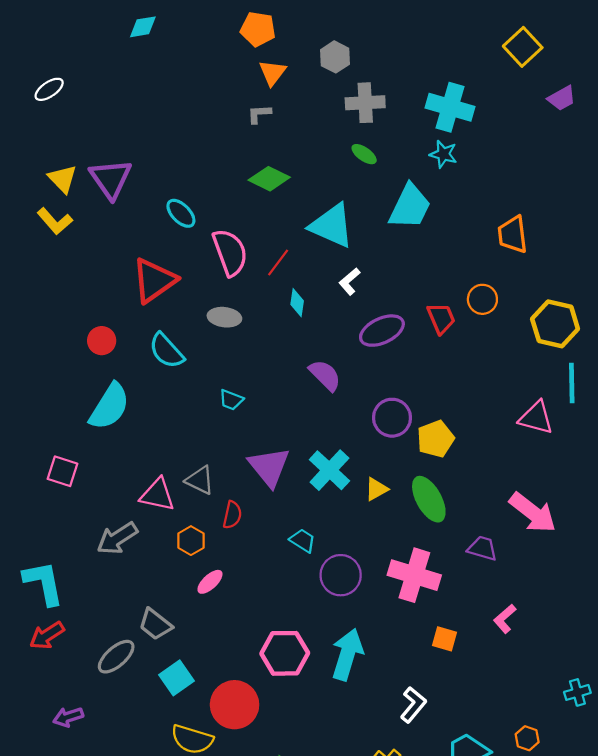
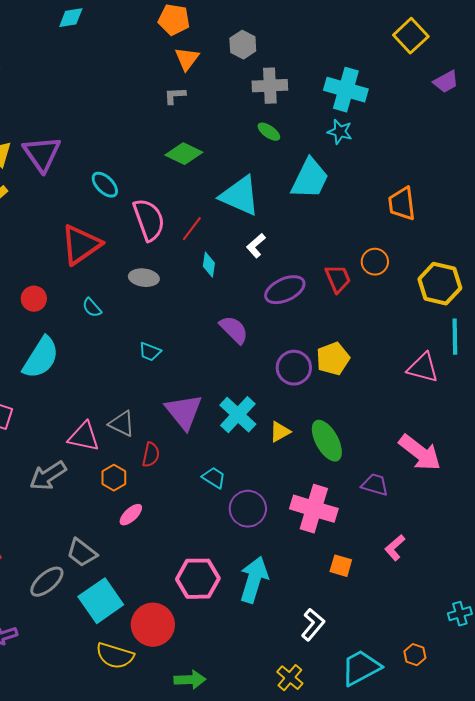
cyan semicircle: (166, 351) -> (92, 308), size x0.6
yellow pentagon: (436, 439) -> (333, 359), moved
cyan square: (176, 678) -> (101, 601), size x1.4

